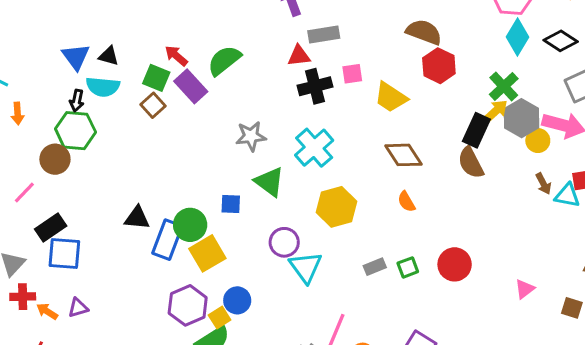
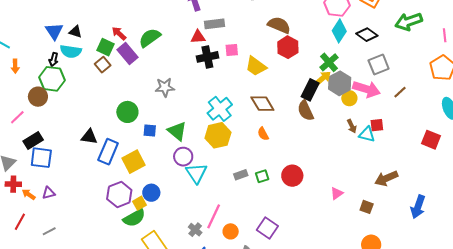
cyan cross: (314, 148) -> (220, 109), moved
green triangle: (269, 182) -> (177, 131), moved
green circle: (190, 225) -> (127, 112), moved

